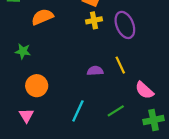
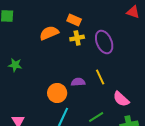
orange semicircle: (42, 17) -> (49, 33), moved
orange circle: (37, 86) -> (57, 93), moved

